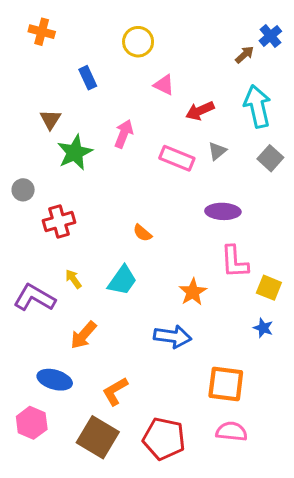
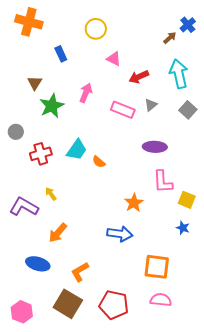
orange cross: (42, 32) -> (29, 22), size x1.5
cyan trapezoid: (122, 280) -> (77, 150), moved
pink hexagon: (32, 423) -> (22, 312), moved

